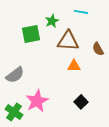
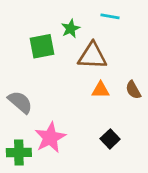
brown semicircle: (98, 49) -> (133, 90), moved
gray semicircle: (15, 75) -> (20, 102), turned -102
green cross: (14, 112) -> (19, 153), turned -36

